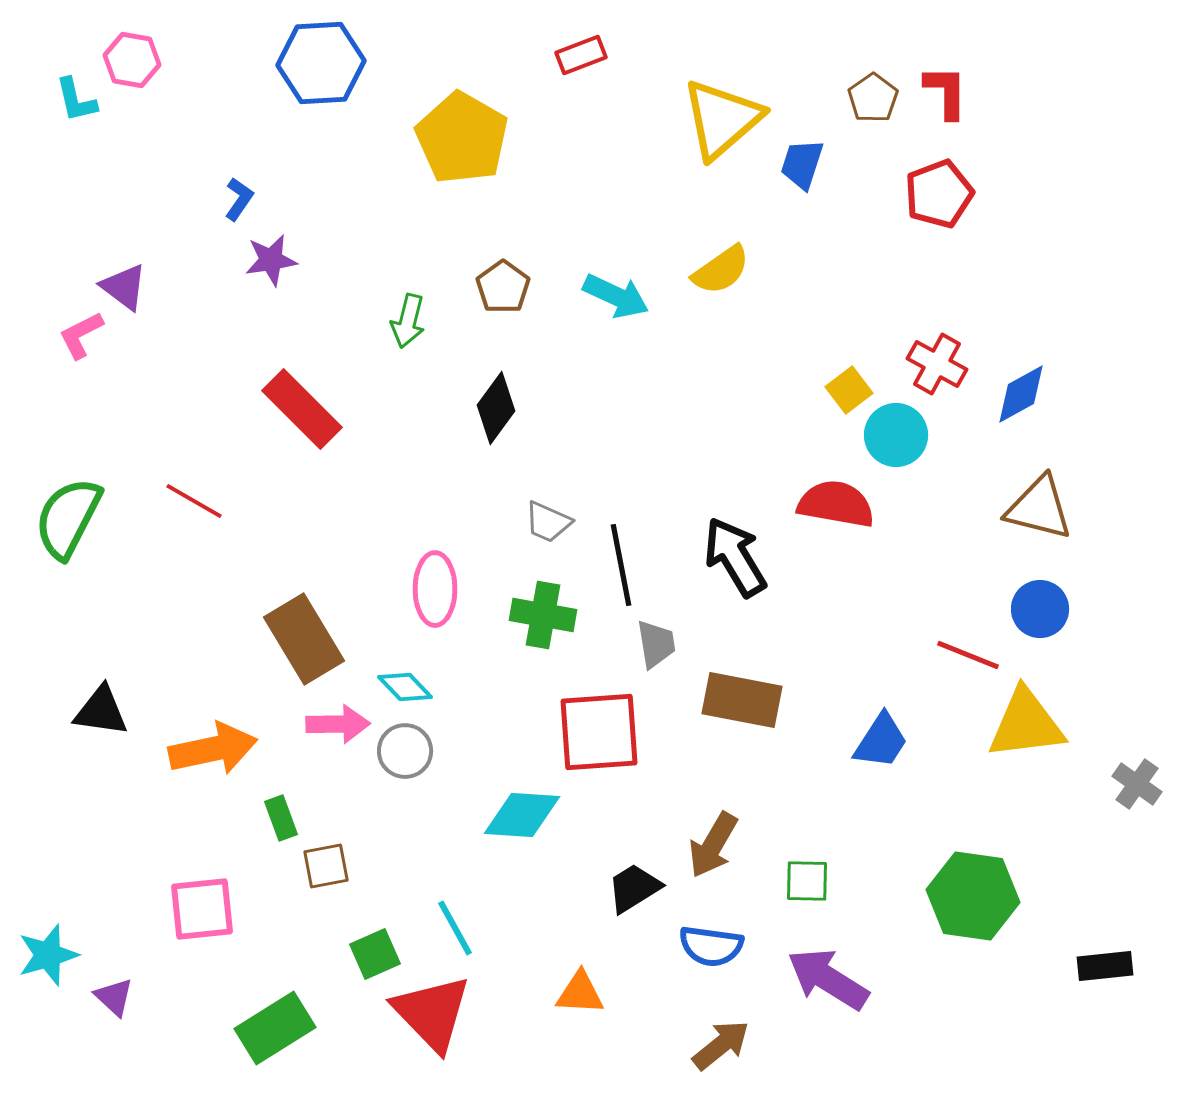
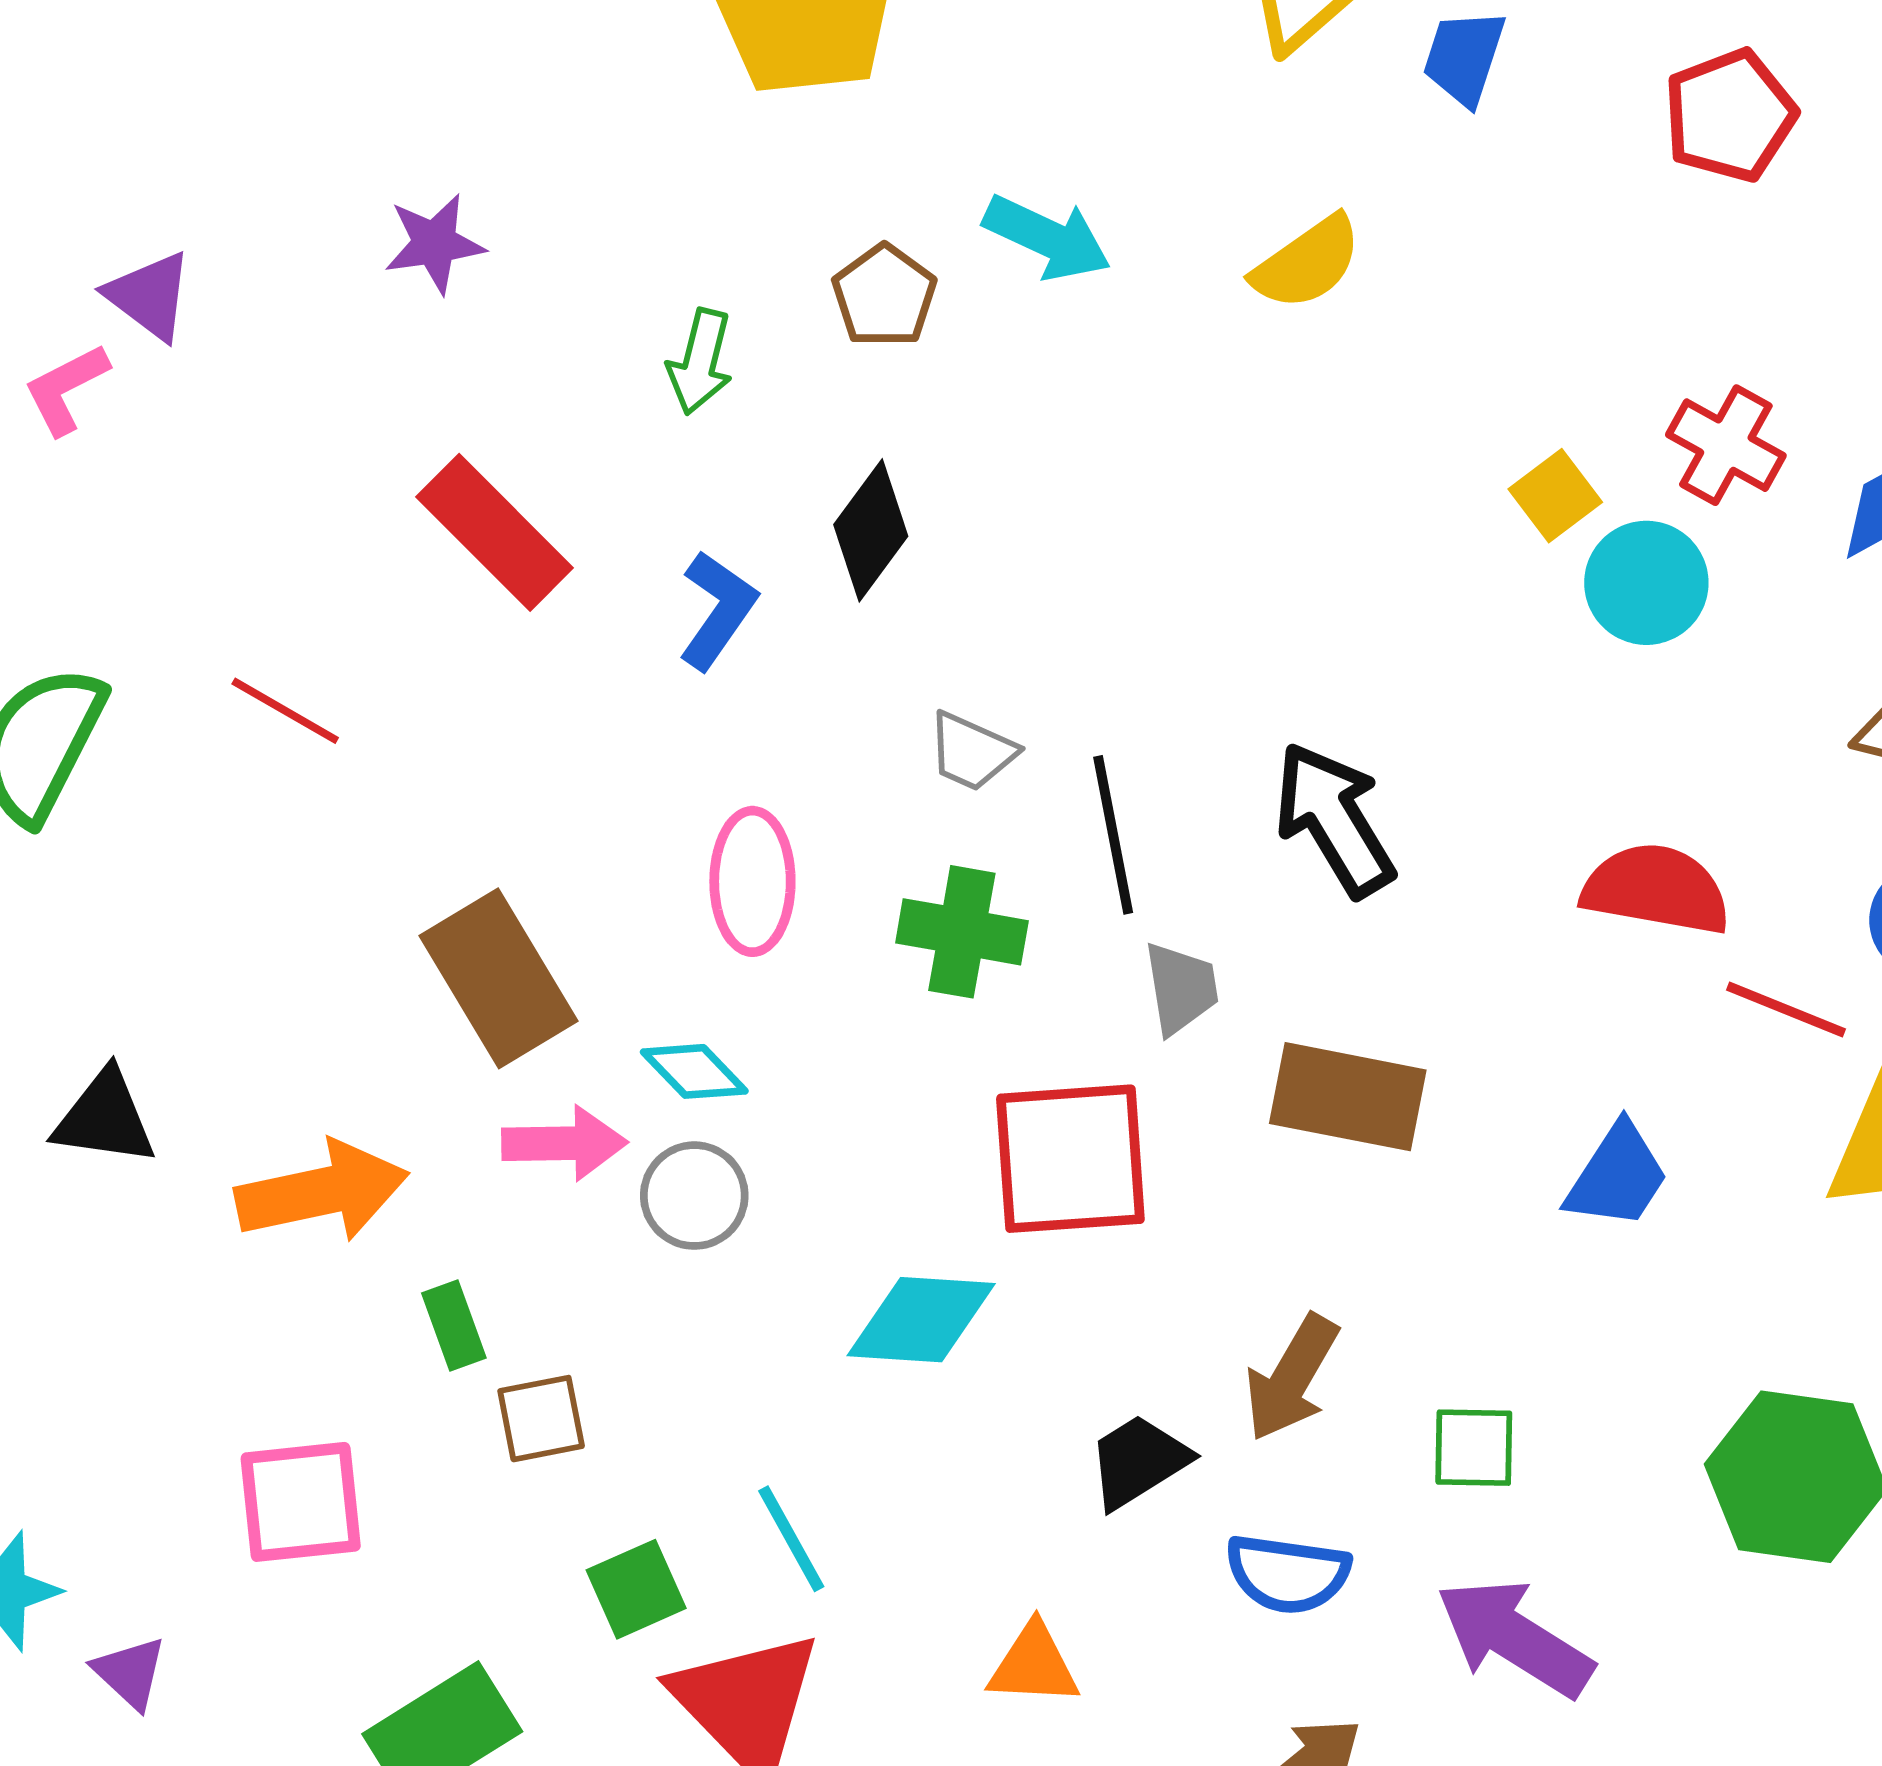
blue L-shape: (239, 199) -> (718, 610), moved, size x1.4
cyan arrow: (616, 296) -> (1047, 238), moved
red semicircle: (836, 504) -> (1656, 889), moved

